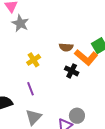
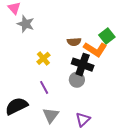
black cross: (72, 71) -> (83, 65), size x1.5
gray circle: (77, 116) -> (77, 80), moved

